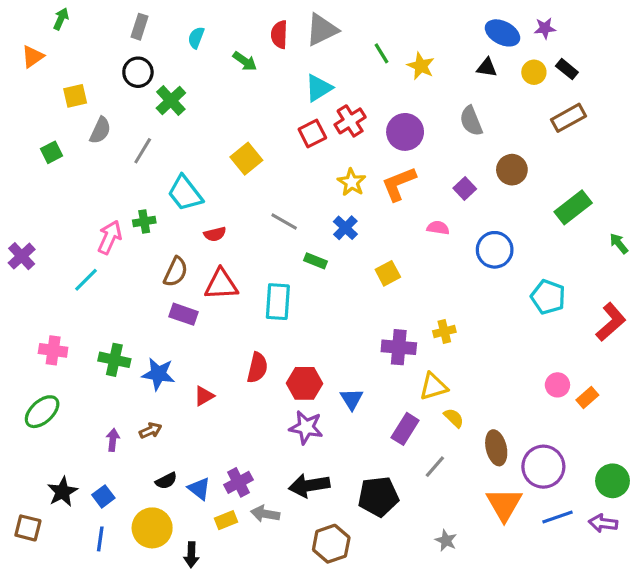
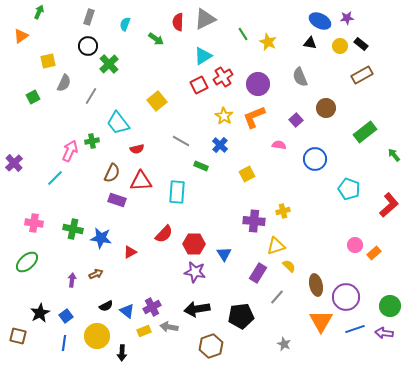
red semicircle: (257, 368) -> (164, 234), turned 30

